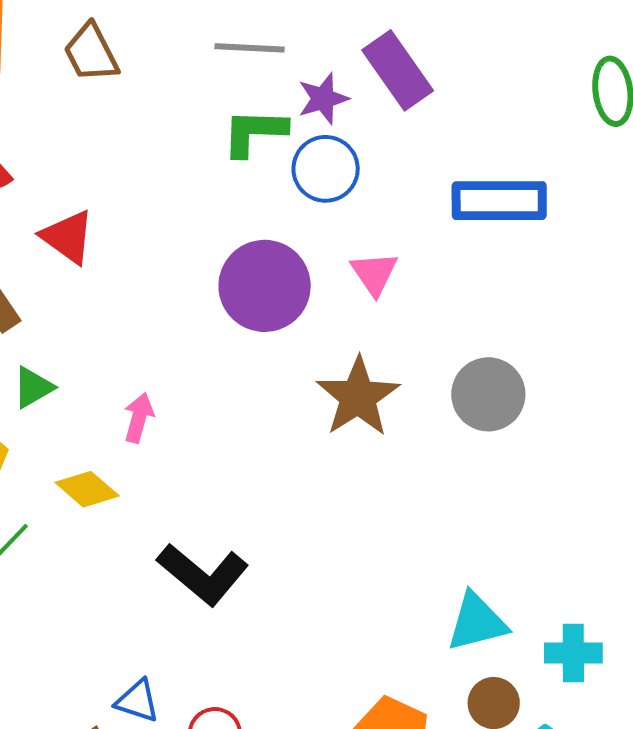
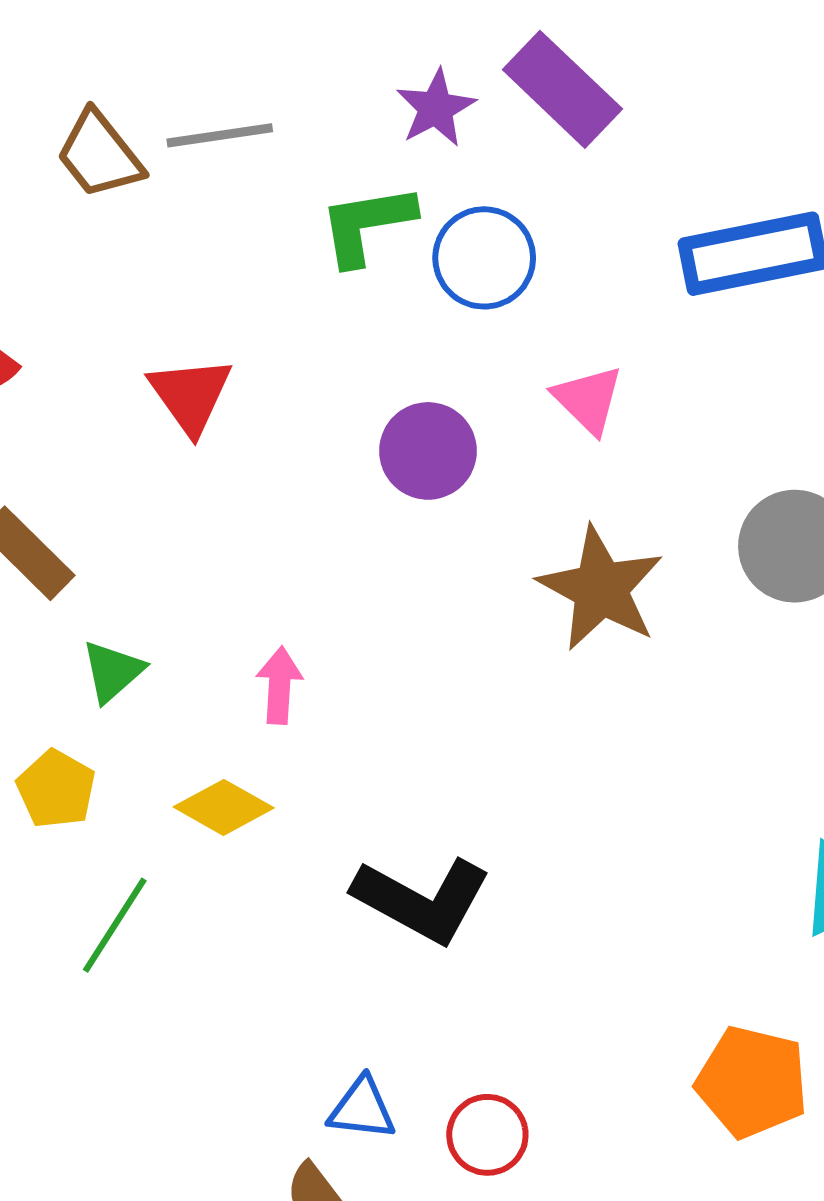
gray line: (250, 48) -> (220, 135), moved
purple star: (323, 99) -> (436, 108), moved
red triangle: (68, 237) -> (190, 395), moved, turned 30
purple circle: (265, 286) -> (428, 451), size x0.7

